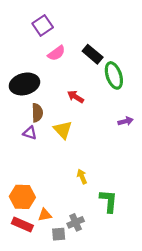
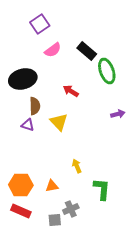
orange triangle: (45, 215) -> (52, 186), moved

